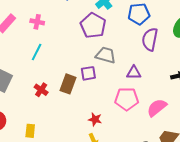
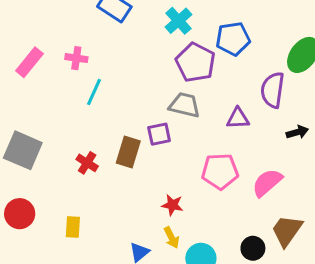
purple pentagon: (93, 26) -> (195, 62), moved
purple semicircle: (150, 39) -> (273, 90), moved
cyan line: (37, 52) -> (94, 92), moved
purple triangle: (134, 73) -> (238, 118), moved

